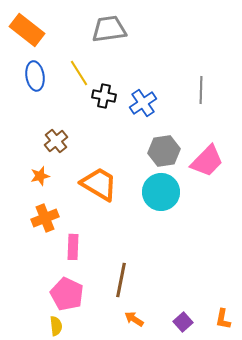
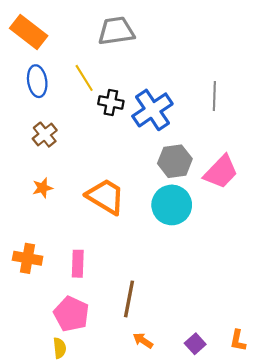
blue cross: (143, 103) -> (152, 110), size x1.4
brown cross: (56, 141) -> (45, 135), moved
orange cross: (45, 218) -> (28, 258), moved, turned 32

